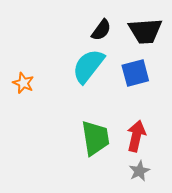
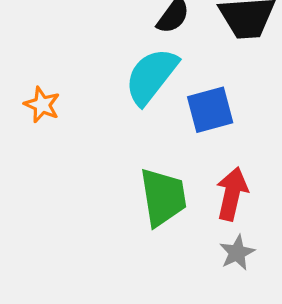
blue square: (135, 73) -> (210, 110), moved

